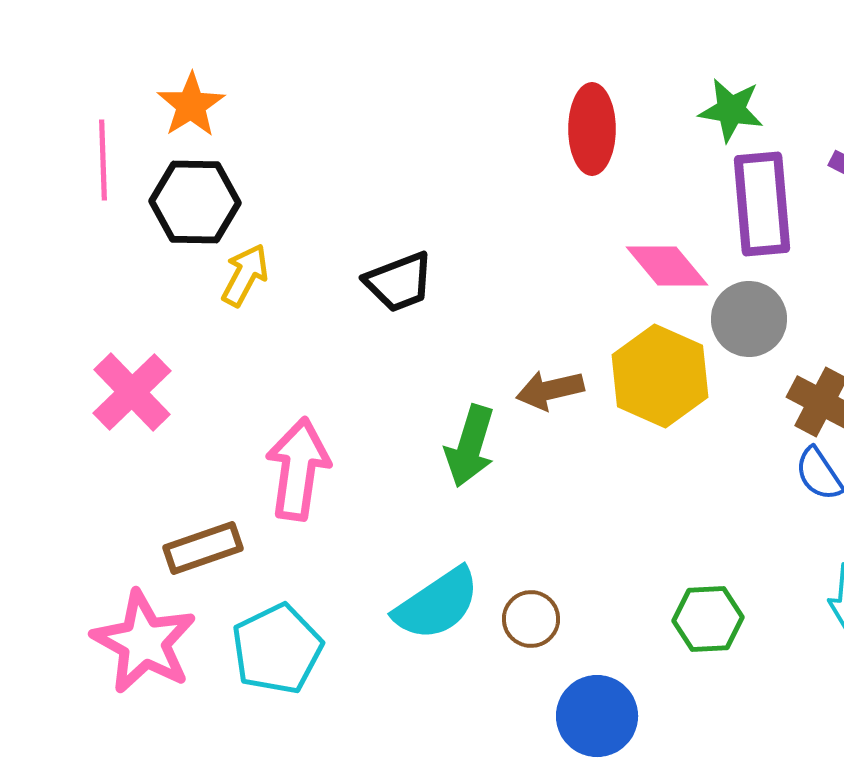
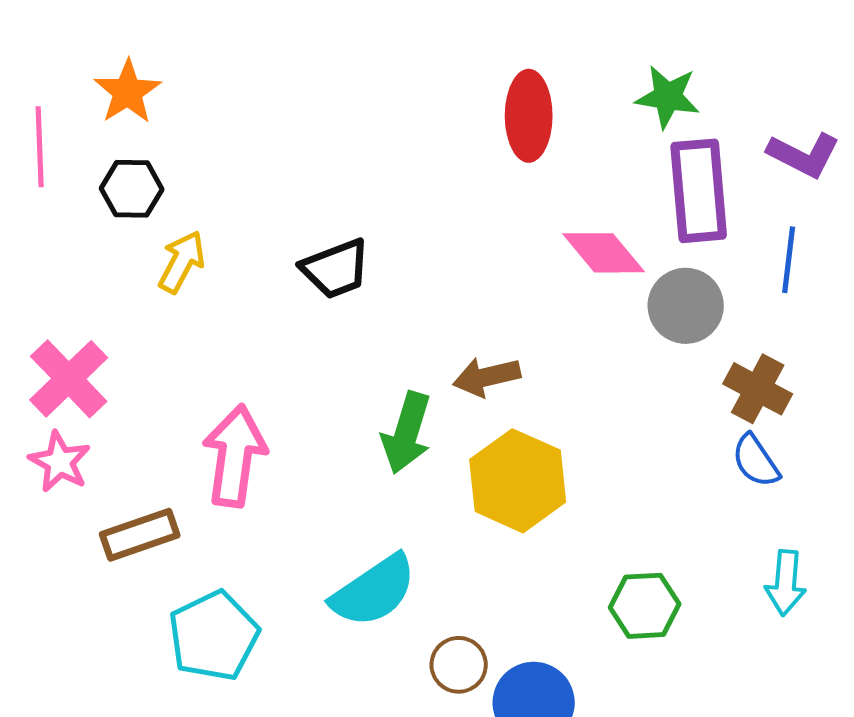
black hexagon: (195, 202) -> (132, 189), size x0.7
yellow hexagon: (660, 376) -> (518, 481), moved
brown circle: (531, 619) -> (459, 665), moved
pink star: (144, 642) -> (60, 462), moved, size x0.6

